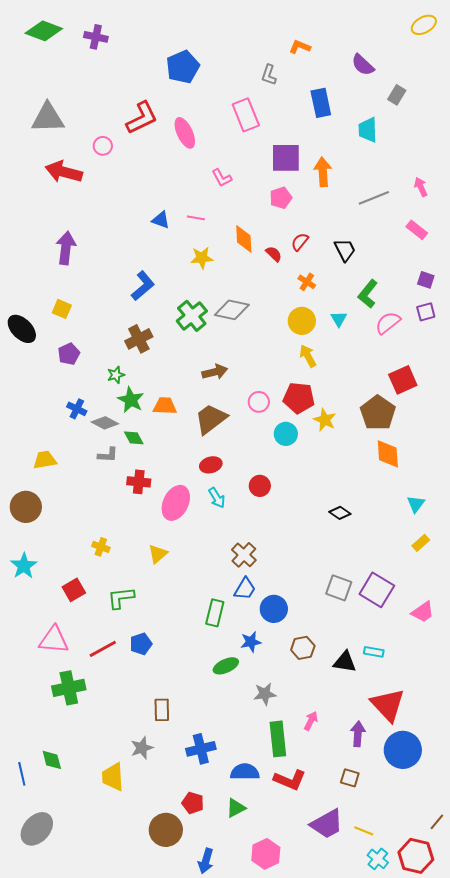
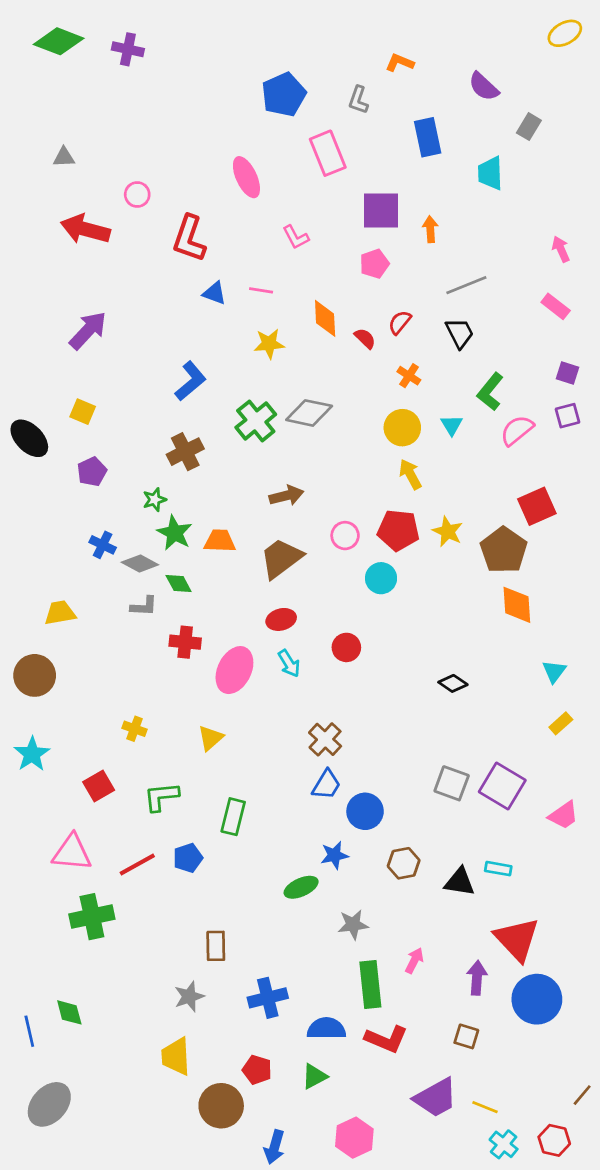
blue pentagon: (183, 67) -> (284, 95), moved
gray triangle: (48, 118) -> (64, 157), size x0.5
red L-shape: (142, 118) -> (189, 238), moved, turned 135
orange arrow: (323, 172) -> (430, 229), size x0.7
gray line: (374, 198) -> (466, 285), moved
purple arrow: (66, 248) -> (88, 330), turned 36
yellow star: (325, 420) -> (448, 532), moved
green rectangle: (215, 613) -> (233, 817), moved
yellow trapezoid: (113, 777) -> (176, 1056), moved
red hexagon: (416, 856) -> (554, 1140), size x0.7

